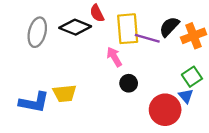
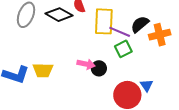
pink arrow: (114, 57) -> (86, 64), moved, turned 126
green square: (192, 77) -> (123, 49), moved

